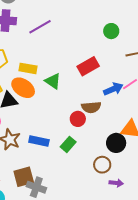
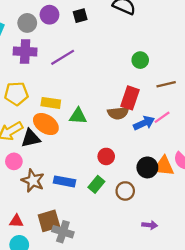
red rectangle: (88, 66) -> (130, 98), moved, turned -40
green triangle: (53, 81) -> (78, 116), turned -30
brown semicircle: (91, 107) -> (118, 113), moved
black circle: (116, 143) -> (147, 167), moved
brown circle: (102, 165) -> (125, 191), moved

